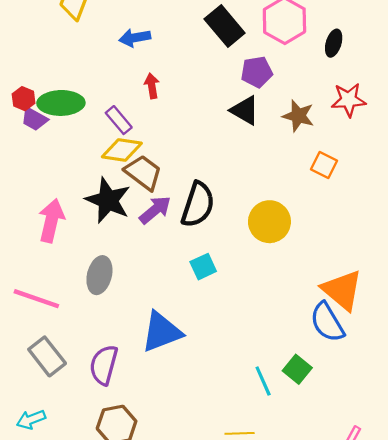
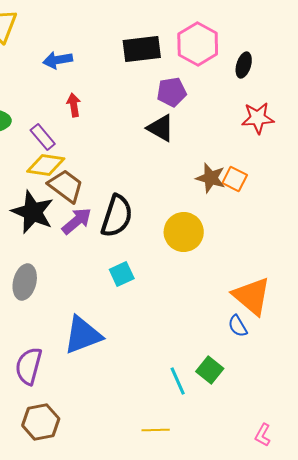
black rectangle: (225, 26) -> (142, 49), turned -57
brown star: (298, 116) -> (211, 178), moved
blue semicircle: (327, 322) -> (238, 326), size x0.6

